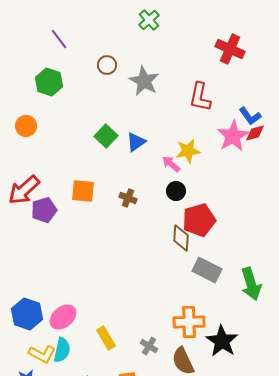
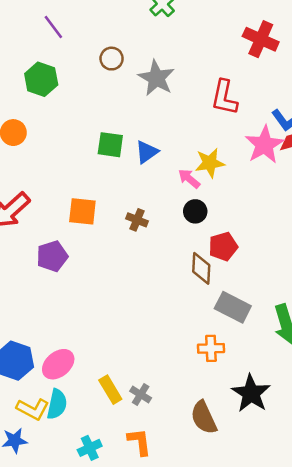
green square: (106, 136) -> (110, 145), turned -35
purple pentagon: (44, 210) -> (52, 256), moved
red pentagon: (199, 220) -> (223, 247), size x0.7
orange cross: (189, 322) -> (211, 348), moved, size x0.7
gray cross: (149, 346) -> (141, 394), moved

